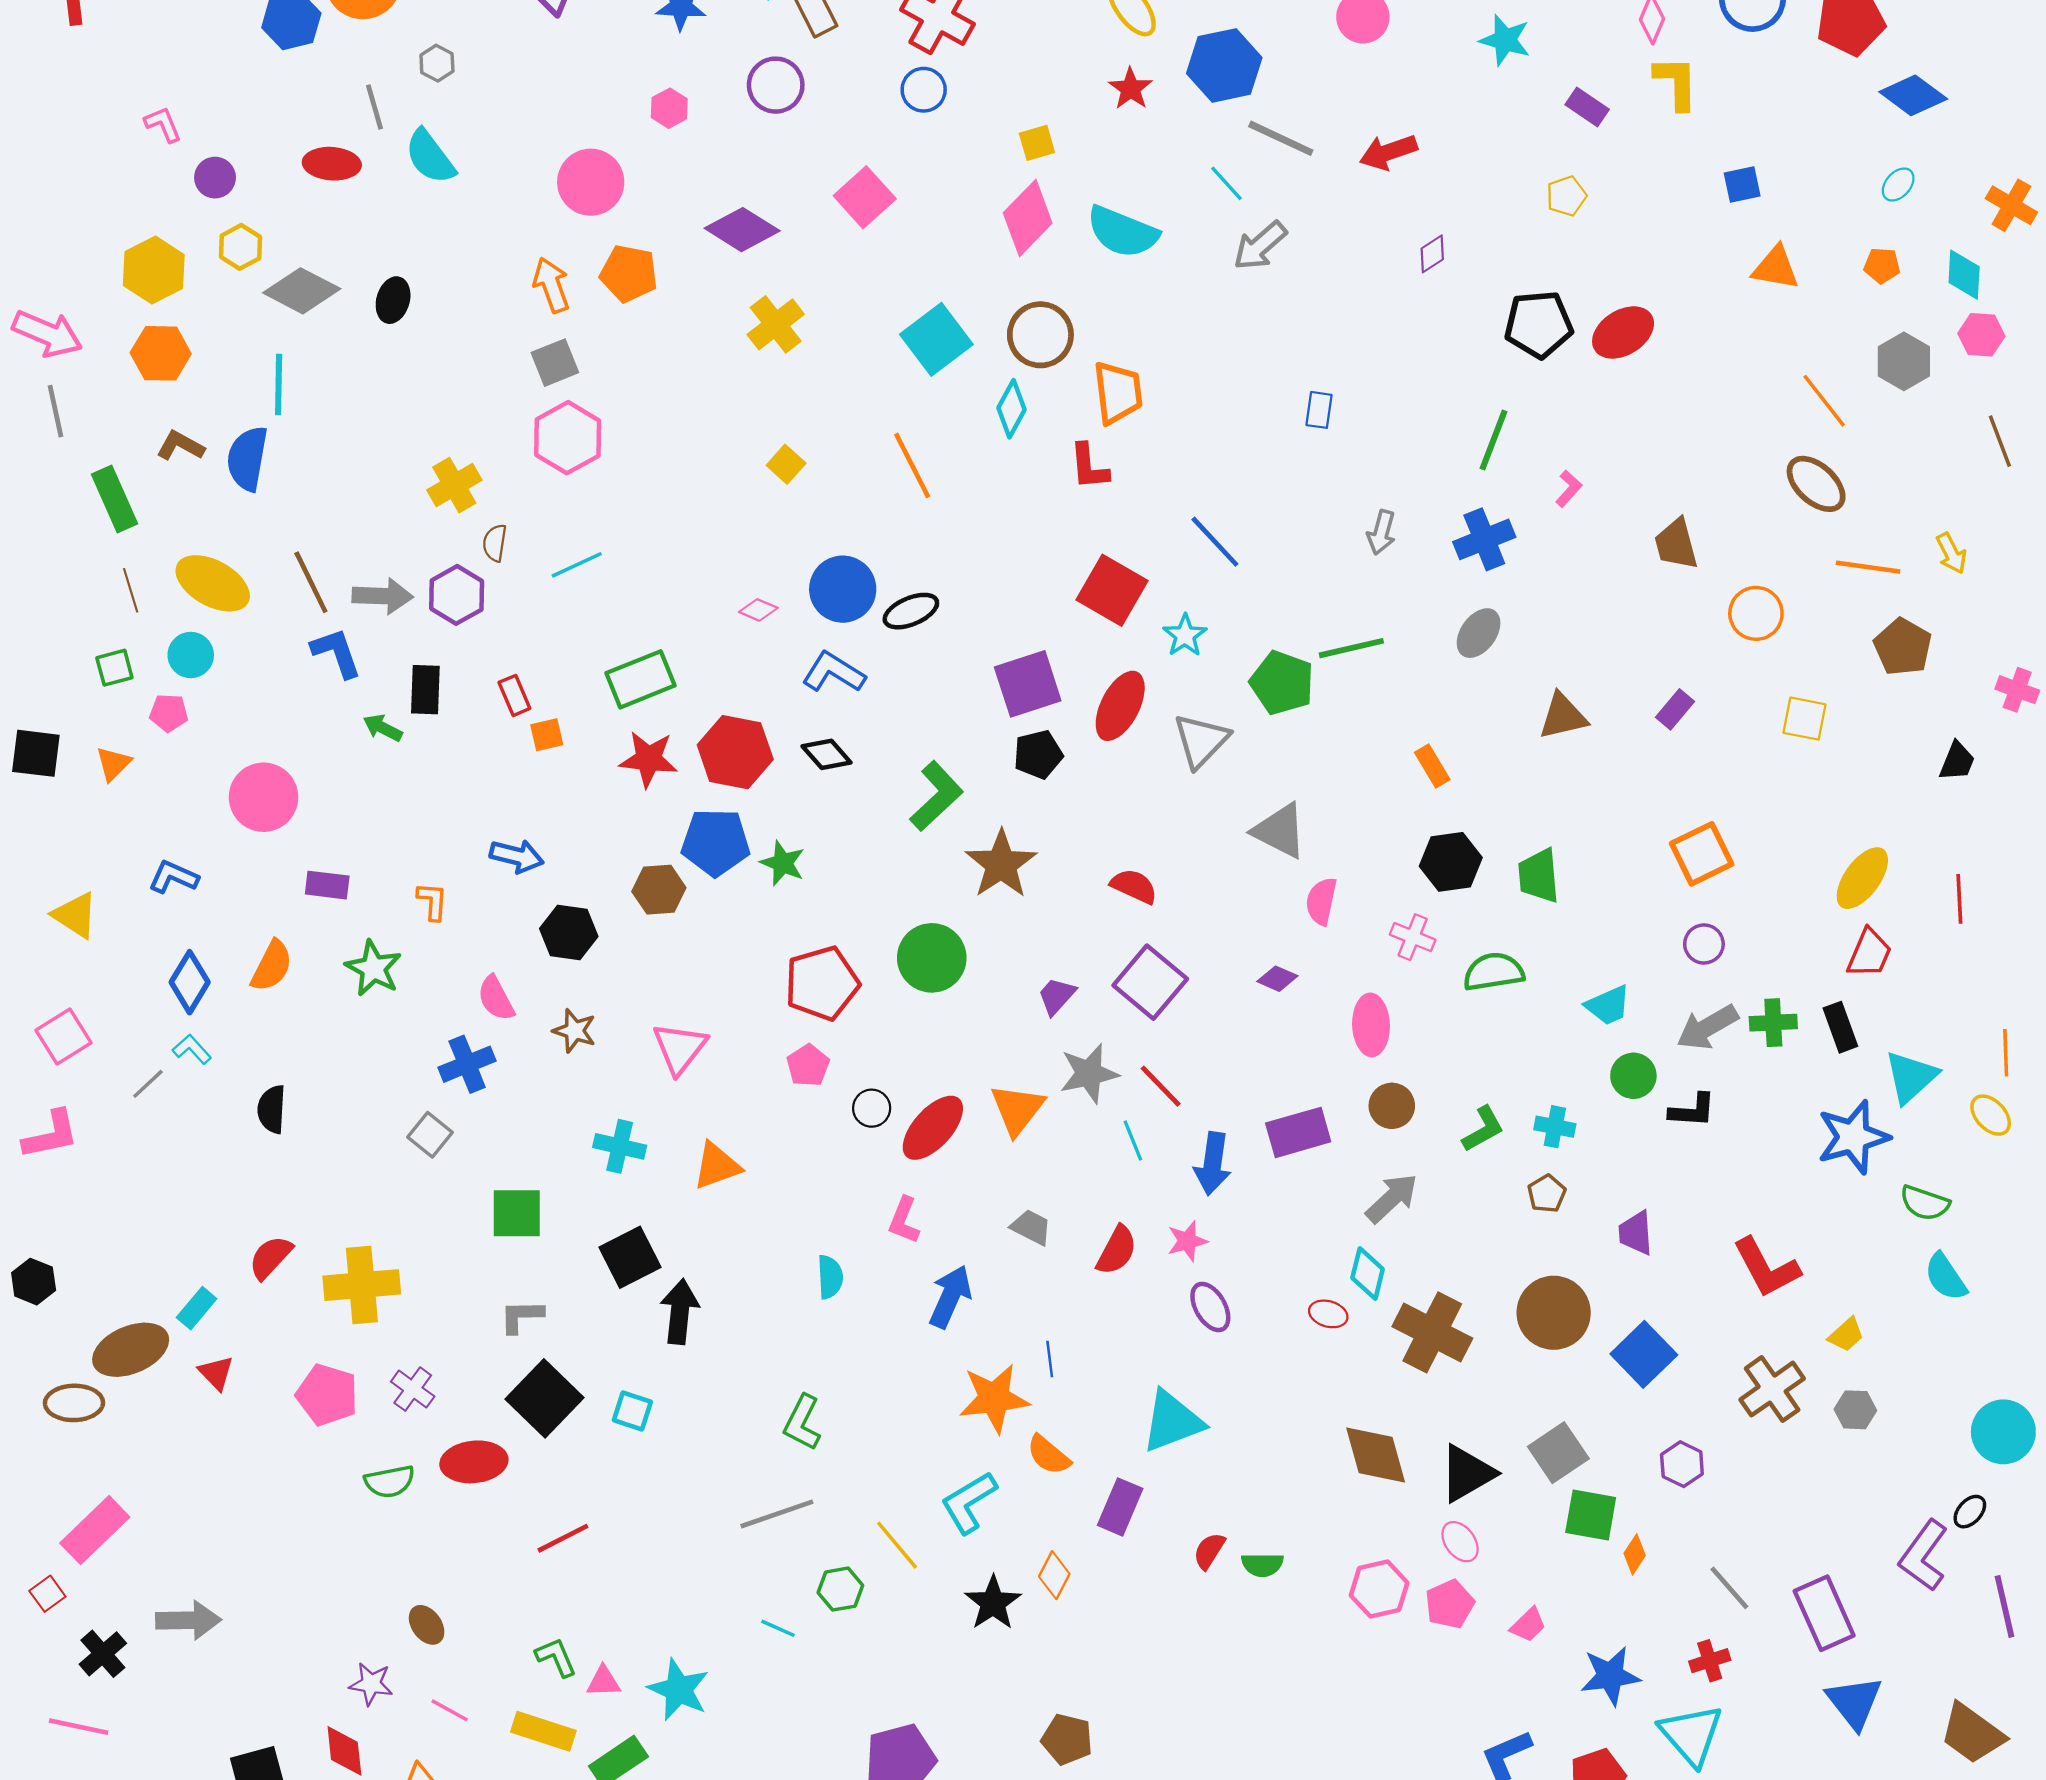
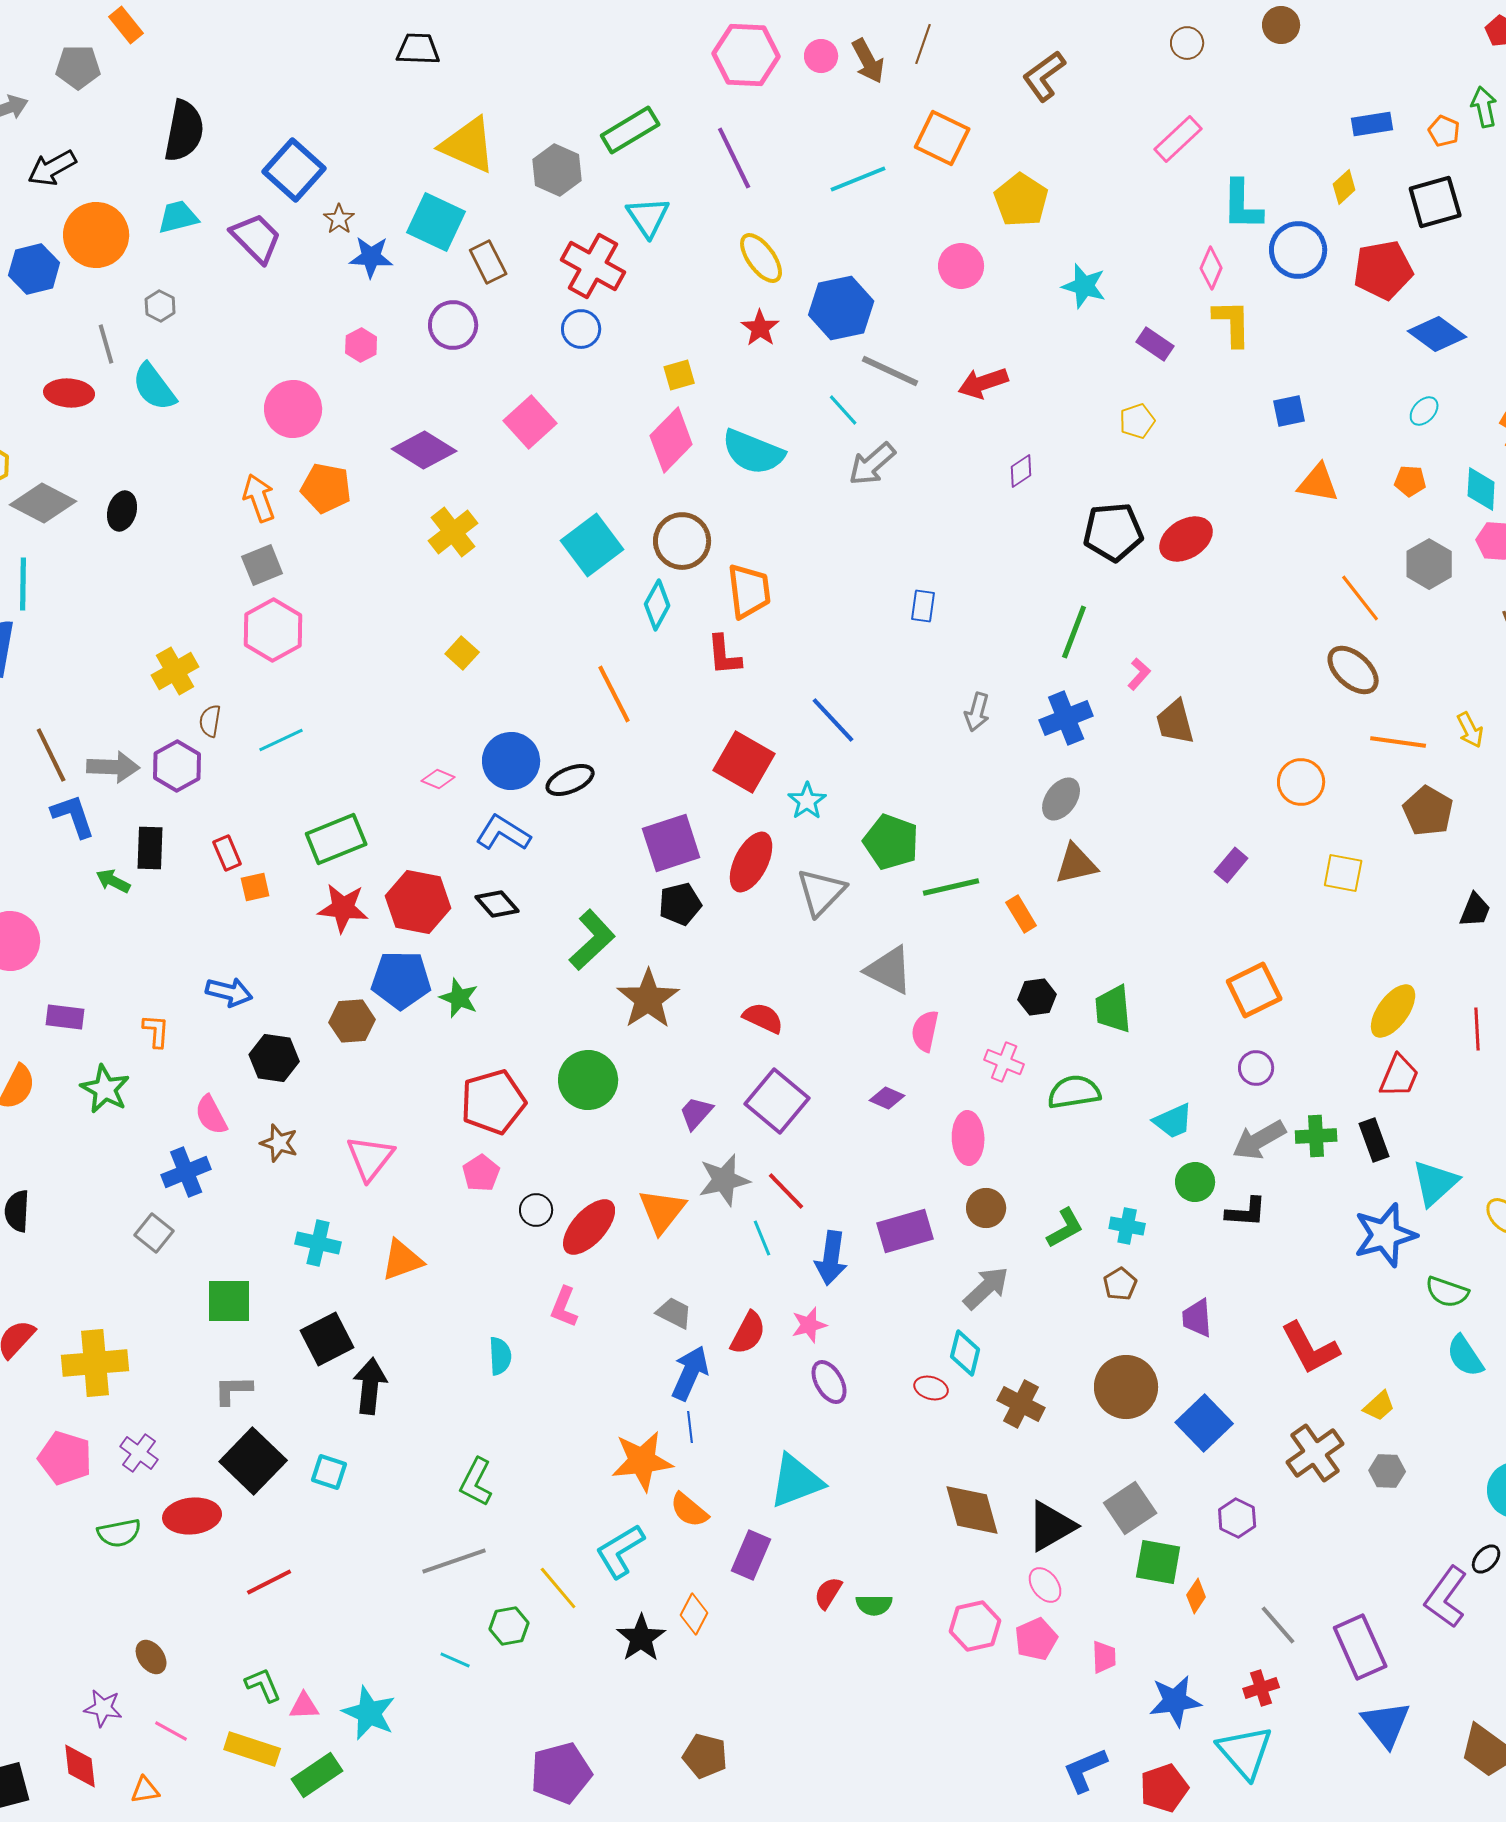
orange line: (912, 465) -> (614, 694), moved
brown trapezoid: (1676, 544) -> (1175, 722), moved
green line: (1351, 648) -> (951, 887), moved
brown triangle: (1563, 716) -> (1076, 864), moved
black hexagon: (1451, 862) -> (1037, 997), size x0.7
blue arrow: (950, 1297) -> (690, 1373), moved
brown cross: (1432, 1332) -> (1021, 1404), size x0.7
pink trapezoid: (1528, 1625) -> (1104, 1657), turned -48

